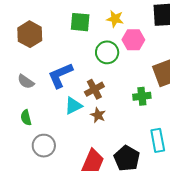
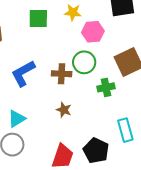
green circle: (107, 52) -> (84, 62), moved
brown cross: (94, 89) -> (62, 74), moved, turned 36
cyan triangle: (73, 106) -> (17, 119), moved

